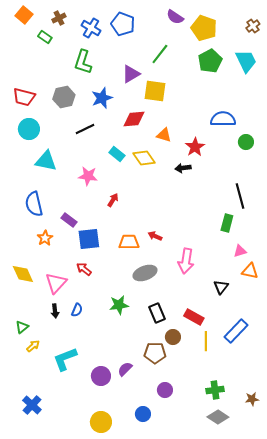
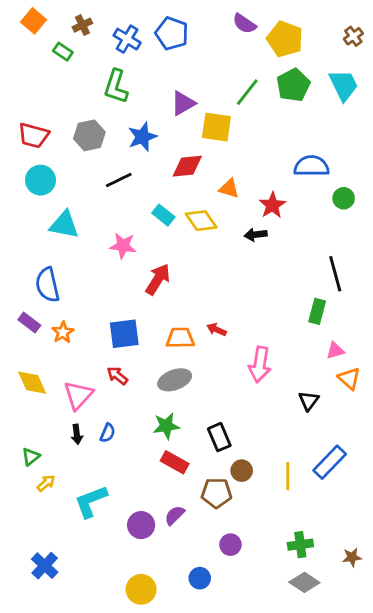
green line: (160, 54) -> (247, 92), moved
red arrow: (113, 200) -> (158, 279), size x1.6
purple rectangle: (69, 220) -> (29, 323), moved
orange triangle: (250, 271) -> (349, 378), turned 30
gray ellipse: (145, 273) -> (175, 380), moved
red rectangle: (194, 317) -> (175, 462), moved

